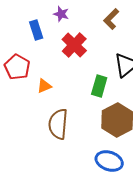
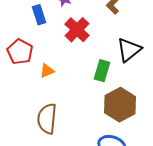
brown semicircle: (58, 124) -> (47, 119), moved

